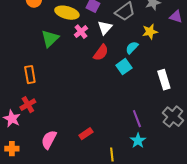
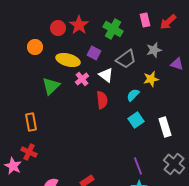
white triangle: (105, 28) -> (106, 75), turned -35
red semicircle: (101, 53) -> (102, 100), turned -42
cyan square: (124, 67) -> (136, 120), moved
red cross: (28, 105) -> (29, 152), turned -35

